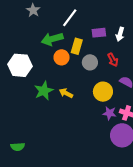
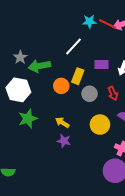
gray star: (33, 10) -> (20, 57), moved
green arrow: (52, 39) -> (39, 66), moved
green star: (44, 91) -> (28, 119), moved
purple star: (110, 113) -> (64, 141), moved

